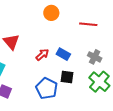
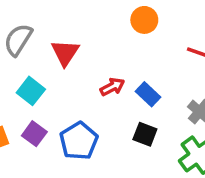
blue pentagon: (47, 88) -> (79, 141), moved

